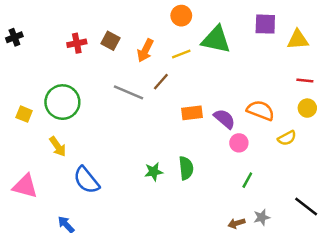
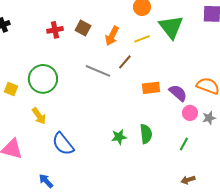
green triangle: (216, 40) -> (171, 27), turned 40
green line: (247, 180) -> (184, 144), moved
gray star: (262, 217) -> (209, 118), moved

